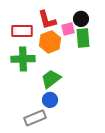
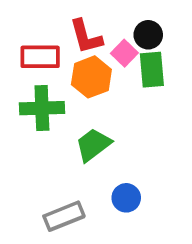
pink square: (68, 29) -> (124, 53), turned -32
blue circle: (50, 100) -> (126, 198), moved

